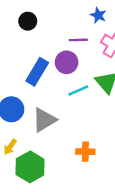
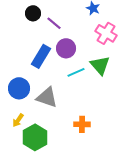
purple line: (78, 40) -> (54, 23), moved, turned 42
gray triangle: (44, 120) -> (47, 97), turned 50

